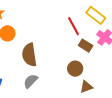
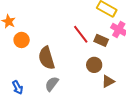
red line: (73, 26) -> (81, 34), moved

